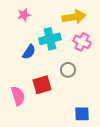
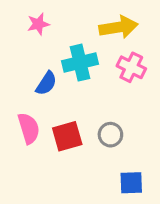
gray circle: (68, 70) -> (110, 135), moved
pink semicircle: (18, 96) -> (29, 128), moved

